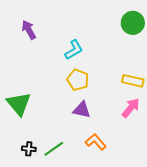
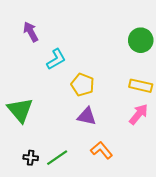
green circle: (133, 23) -> (141, 40), moved
cyan L-shape: (74, 50) -> (56, 59), moved

